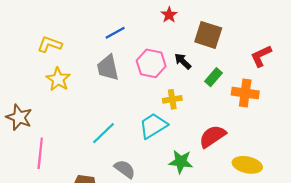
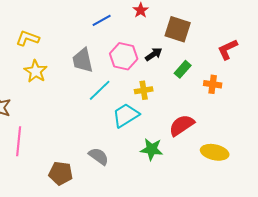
blue line: (115, 33) -> (102, 20), moved
black arrow: (183, 61) -> (154, 54), turned 102
orange cross: (245, 93) -> (213, 84), size x0.7
cyan line: (104, 133) -> (100, 90), moved

